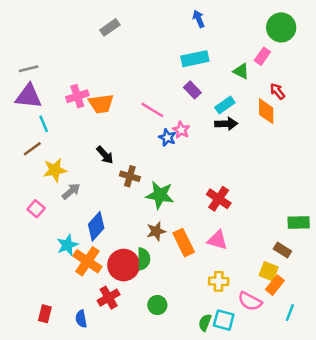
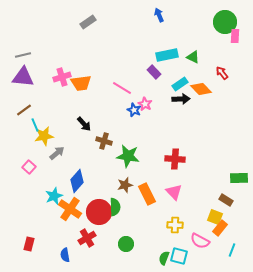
pink rectangle: (262, 56) -> (235, 36), moved, turned -32
cyan rectangle: (195, 59) -> (167, 55), moved
orange diamond: (266, 111) -> (201, 89), moved, turned -45
cyan line: (44, 124) -> (35, 125), moved
brown line: (32, 149) -> (24, 110), moved
red cross: (219, 199) -> (175, 159), turned -30
pink triangle: (217, 240) -> (174, 192), turned 30
red rectangle: (45, 314) -> (29, 244), moved

